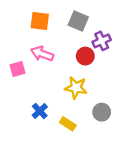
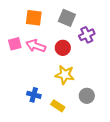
red circle: (85, 56) -> (63, 48), moved
pink square: (18, 69) -> (15, 44), moved
blue cross: (40, 111) -> (34, 95), turned -32

